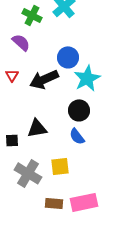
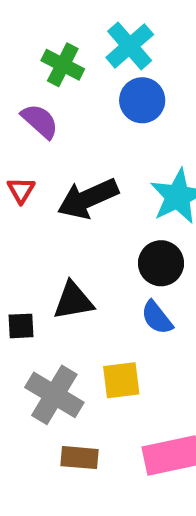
blue circle: (68, 57) -> (142, 100), moved
brown rectangle: (54, 203) -> (80, 458), moved

